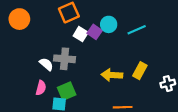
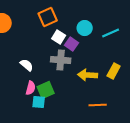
purple square: (95, 32) -> (72, 44), moved
gray cross: (65, 59) -> (61, 60), moved
pink semicircle: (41, 88) -> (31, 88), moved

